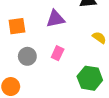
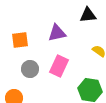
pink rectangle: (58, 53) -> (59, 66), size x1.5

